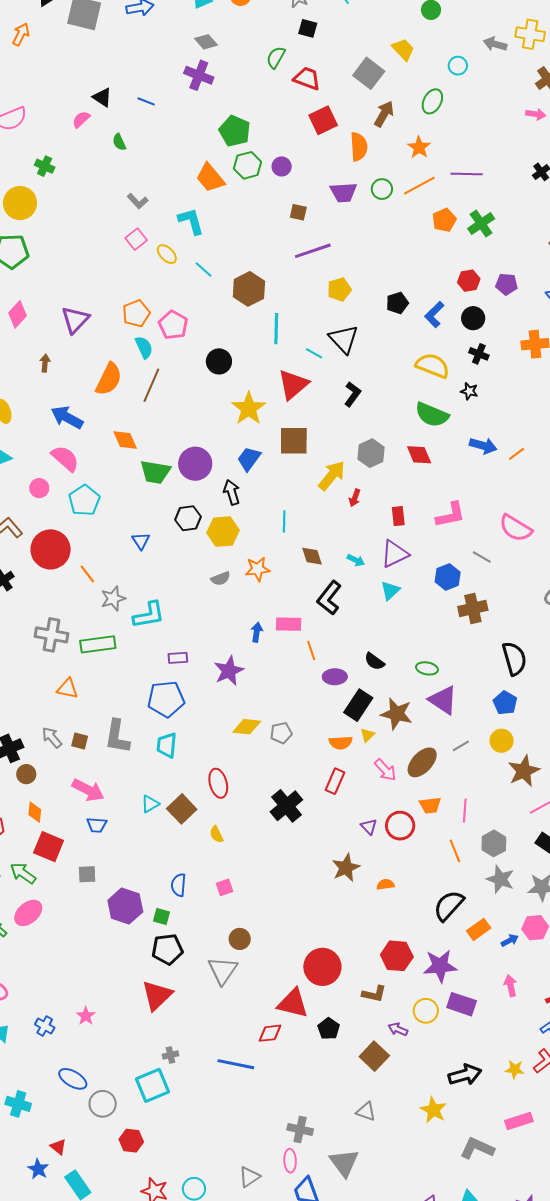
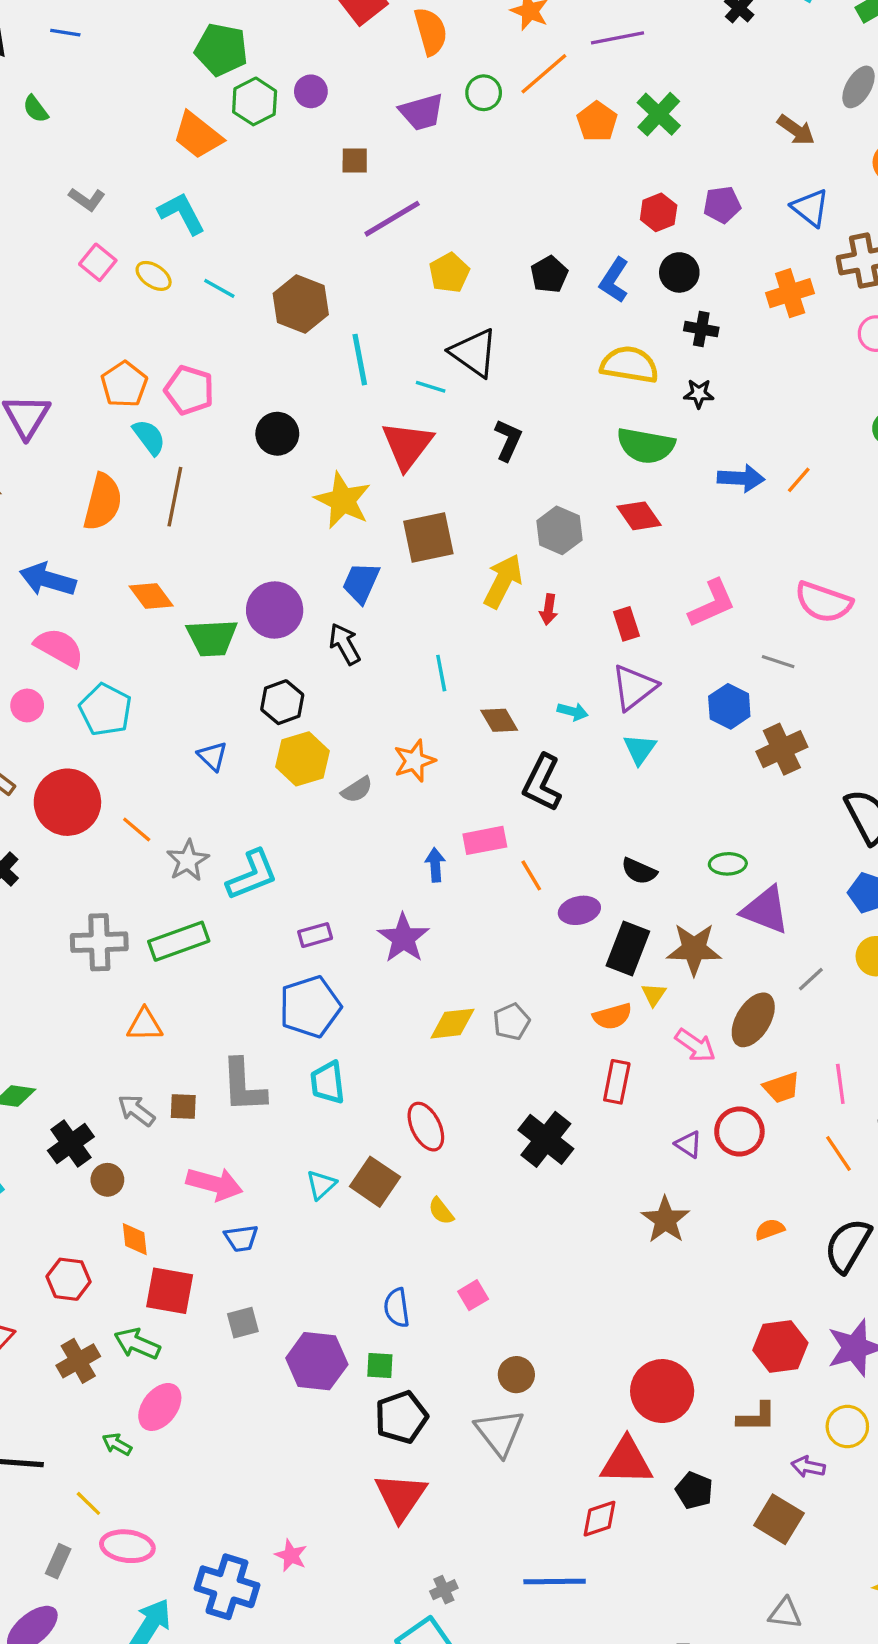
yellow hexagon: (223, 532) -> (303, 759), moved
orange semicircle: (385, 884) -> (770, 1229), moved
blue cross: (45, 1026) -> (227, 1587), size x1.8

